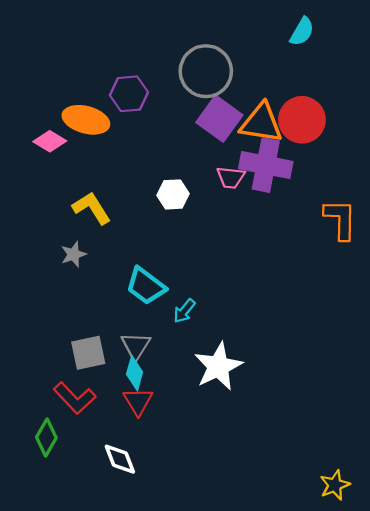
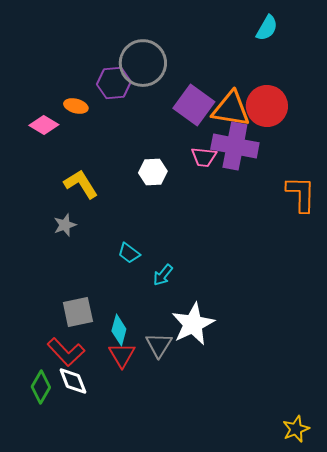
gray circle: (206, 71) -> (143, 63), moved
orange ellipse: (86, 120) -> (76, 106), size x0.6
cyan trapezoid: (146, 286) -> (129, 253), size x0.6
gray triangle: (136, 346) -> (159, 345), moved
white diamond: (120, 459) -> (73, 381), moved

